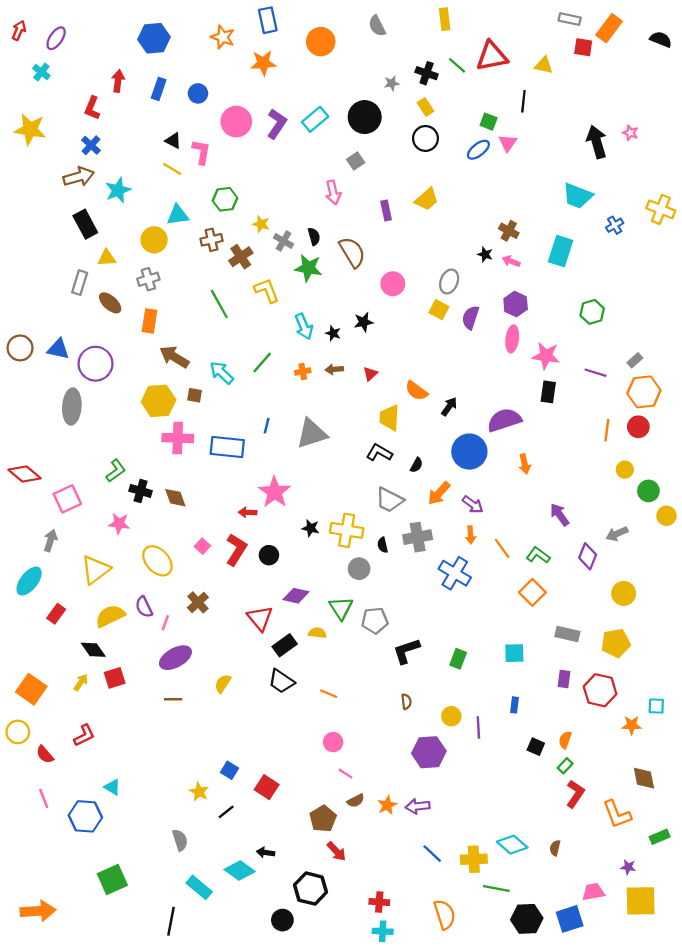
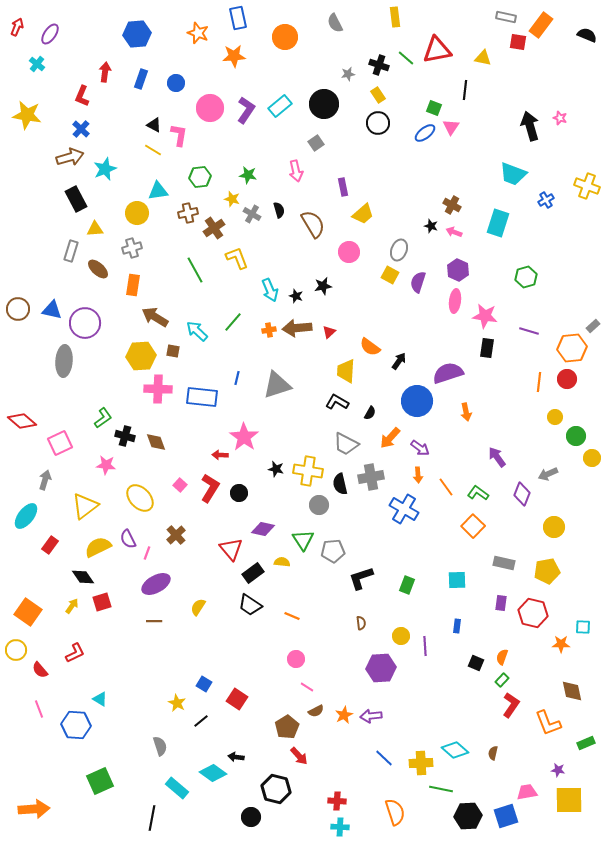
yellow trapezoid: (427, 199) -> (363, 214), moved
green star: (308, 268) -> (248, 175), moved, size x0.7
gray rectangle: (635, 360) -> (593, 326), moved
brown arrow: (334, 369) -> (297, 328), size x1.8
black semicircle: (383, 545) -> (340, 484), size x1.5

